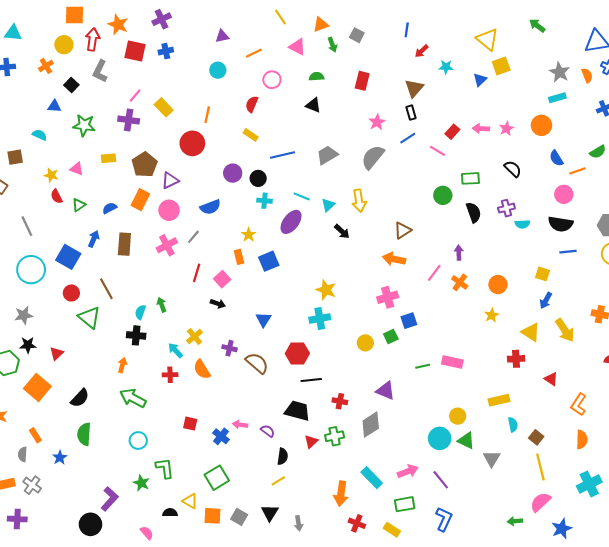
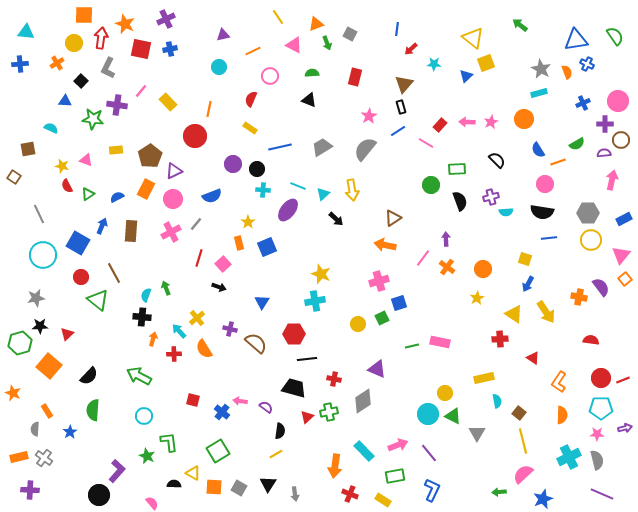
purple cross: (129, 120) -> (117, 105), moved
orange arrow: (122, 365) -> (153, 339), moved

